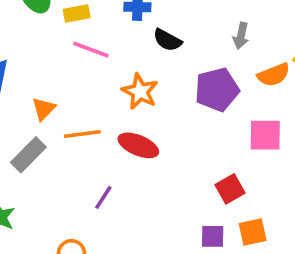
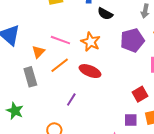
pink line: (91, 50) -> (60, 40), moved
orange line: (82, 134) -> (60, 65), turned -30
gray rectangle: (28, 155) -> (30, 77), turned -60

